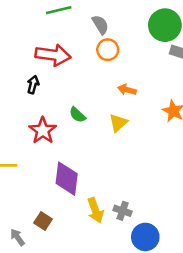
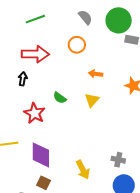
gray semicircle: (100, 25) -> (85, 17), moved
purple diamond: (67, 179) -> (41, 155), moved
gray cross: (123, 211) -> (118, 160), moved

